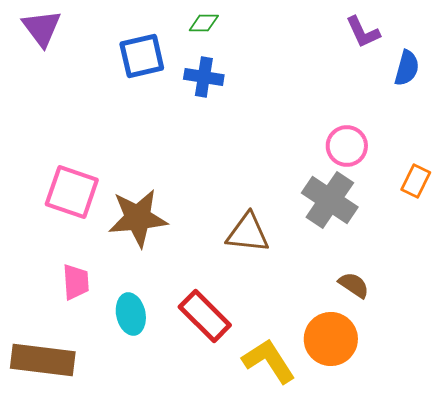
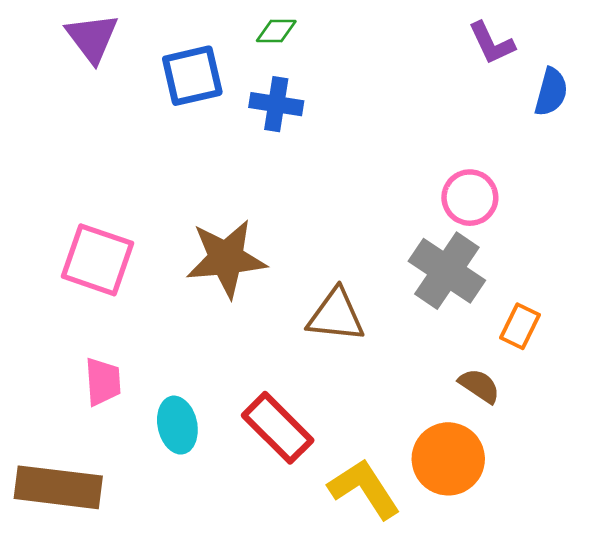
purple triangle: (42, 28) -> (92, 38), moved
orange rectangle: (416, 181) -> (520, 326), moved
brown star: (138, 218) -> (226, 258), moved

